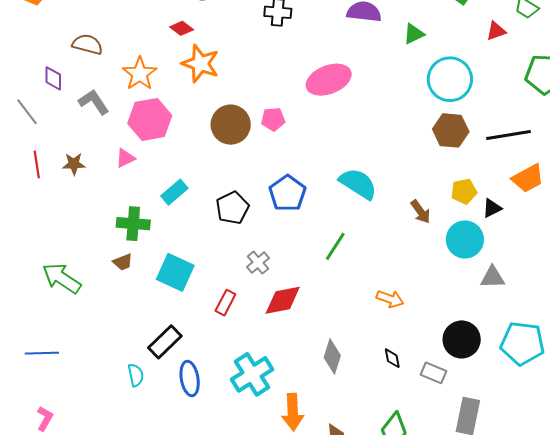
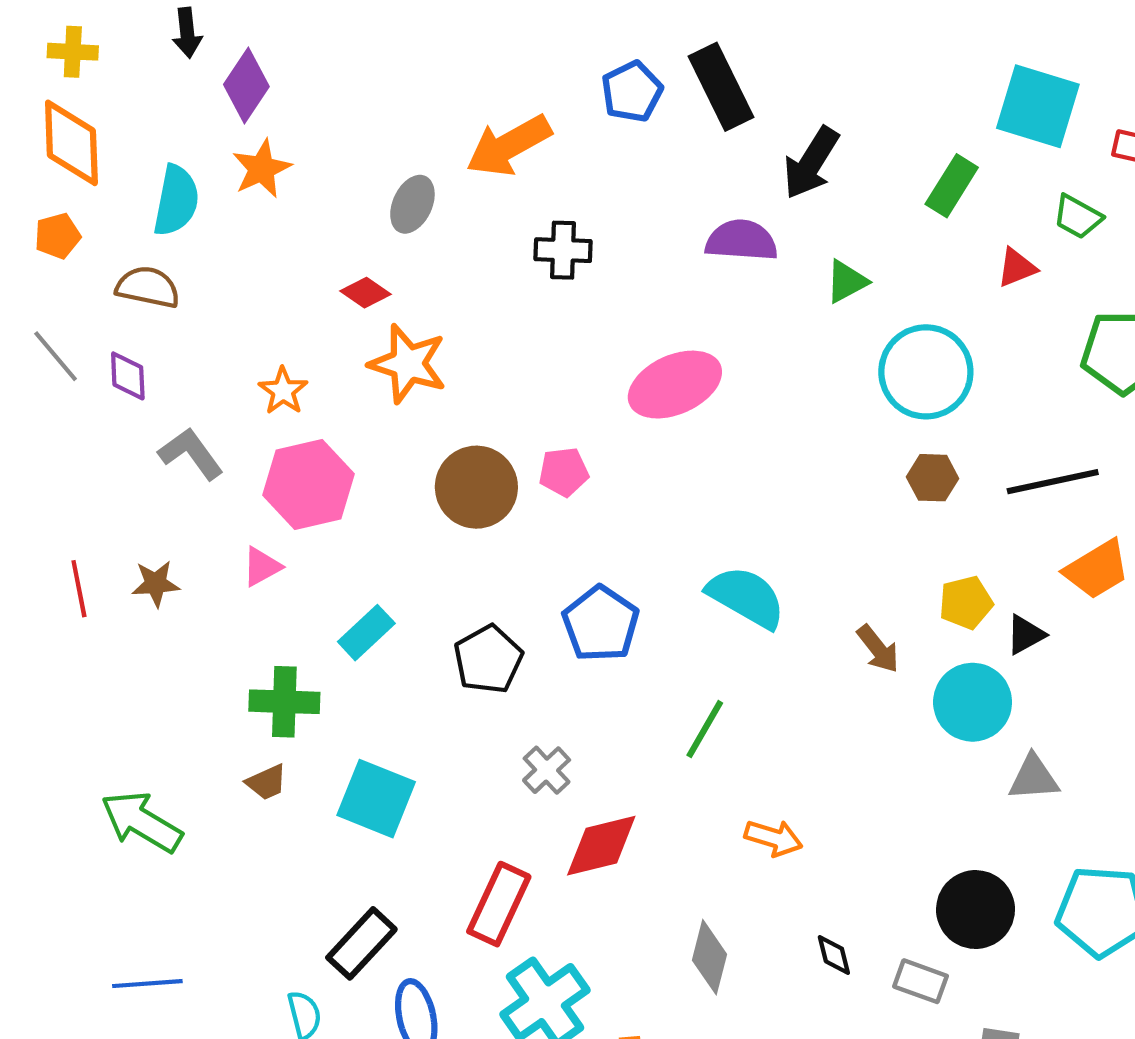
brown semicircle: (87, 44) -> (148, 287), moved
orange star: (140, 74) -> (283, 391), size x0.7
purple diamond: (53, 78) -> (128, 376), moved
gray line: (27, 112) -> (56, 356), moved
brown hexagon: (451, 130) -> (933, 478), size x0.7
orange arrow: (390, 299) -> (774, 838), moved
red rectangle: (225, 303) -> (499, 904), moved, size x1.5
blue line: (42, 353) -> (147, 984), moved

